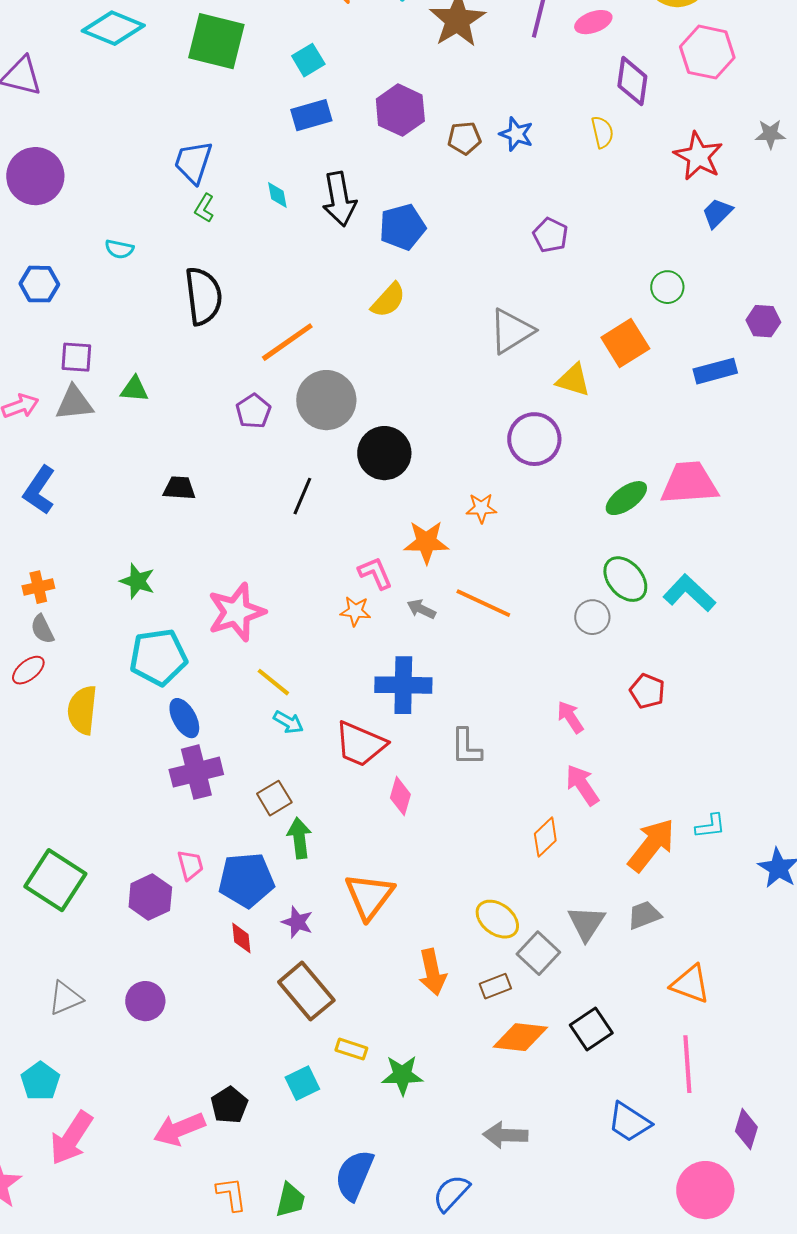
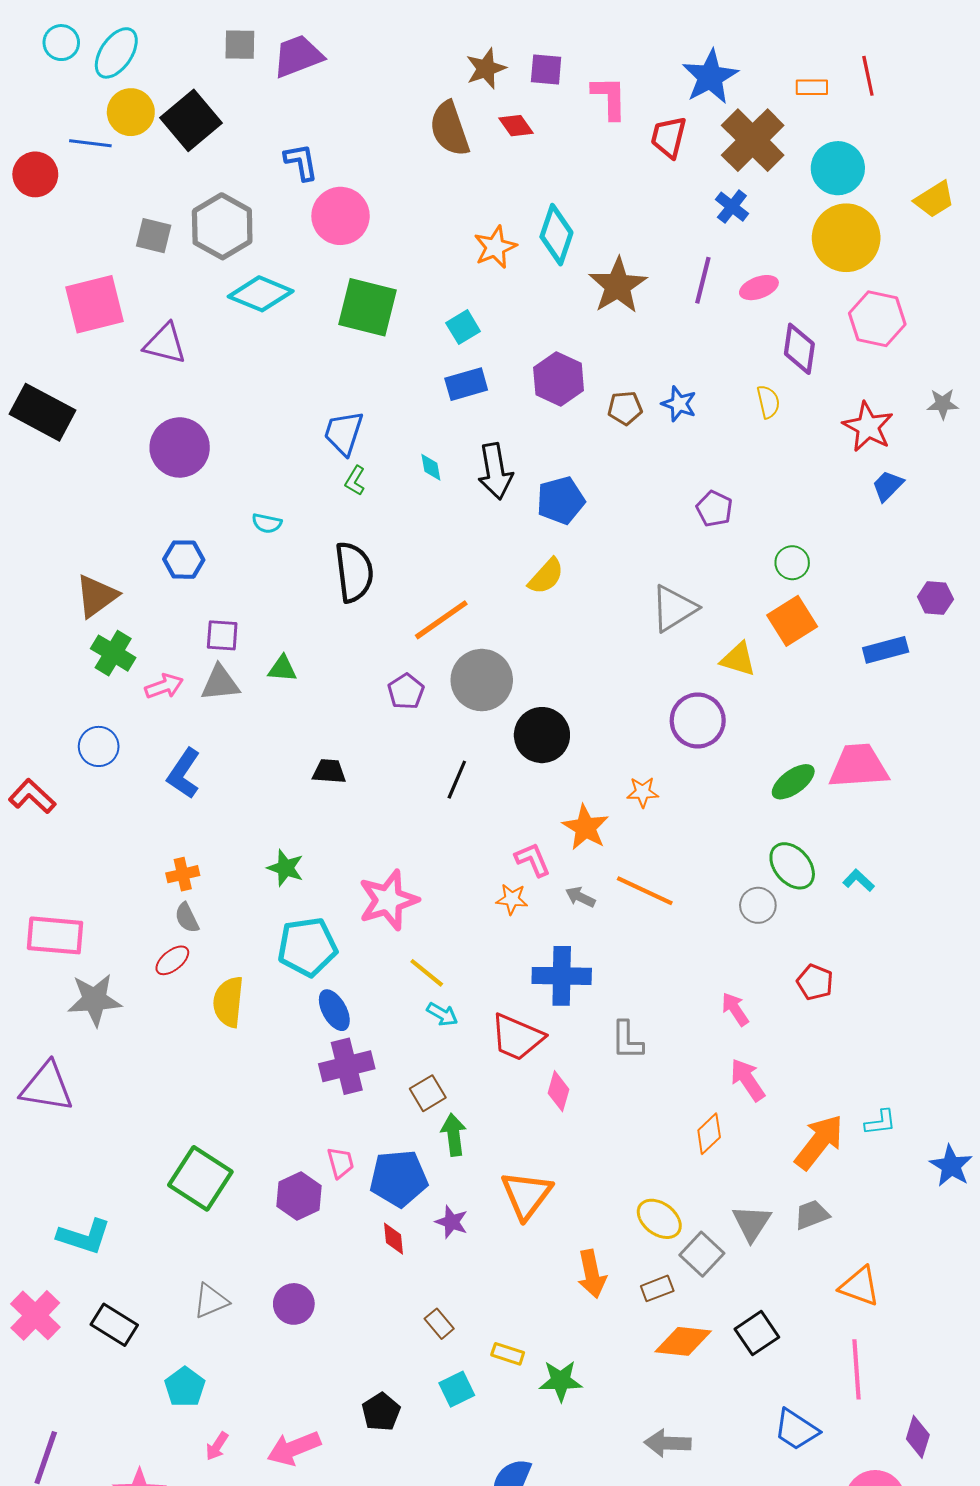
green circle: (667, 287) -> (792, 563), moved
orange star: (426, 542) -> (586, 827), turned 30
cyan L-shape: (689, 593) -> (859, 880), size x0.6
brown rectangle: (306, 991) -> (439, 1324), moved, size x0.5
pink arrow: (179, 1129) -> (294, 1448), moved
pink arrow: (71, 1138) -> (217, 1446), size x0.5

